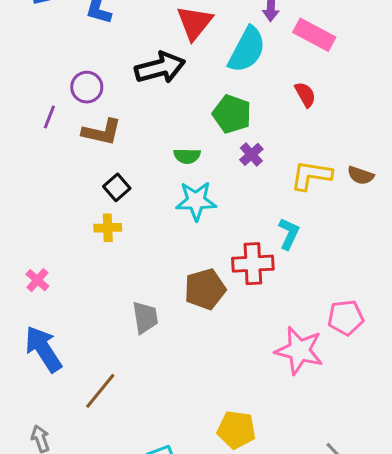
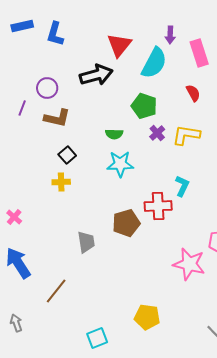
pink rectangle: (314, 35) -> (199, 53), turned 44
yellow L-shape: (311, 175) -> (186, 135), moved

